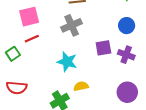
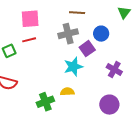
blue circle: (127, 26) -> (101, 34), moved
purple square: (103, 48) -> (87, 49), moved, turned -35
cyan star: (67, 62) -> (73, 67), moved, turned 30

